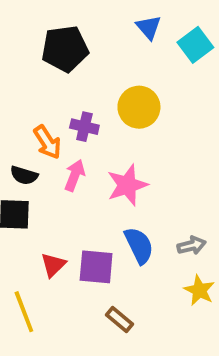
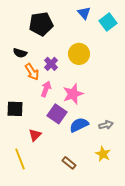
purple cross: (84, 127) -> (51, 64), turned 32
black semicircle: (24, 175) -> (20, 53), moved
blue semicircle: (139, 245) -> (79, 125), turned -90
purple square: (96, 267) -> (57, 114), moved, turned 30
yellow star: (199, 290) -> (103, 154), moved

